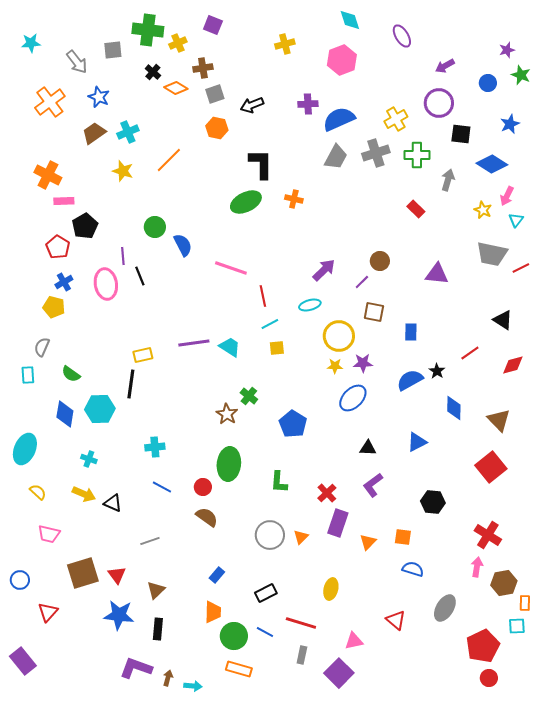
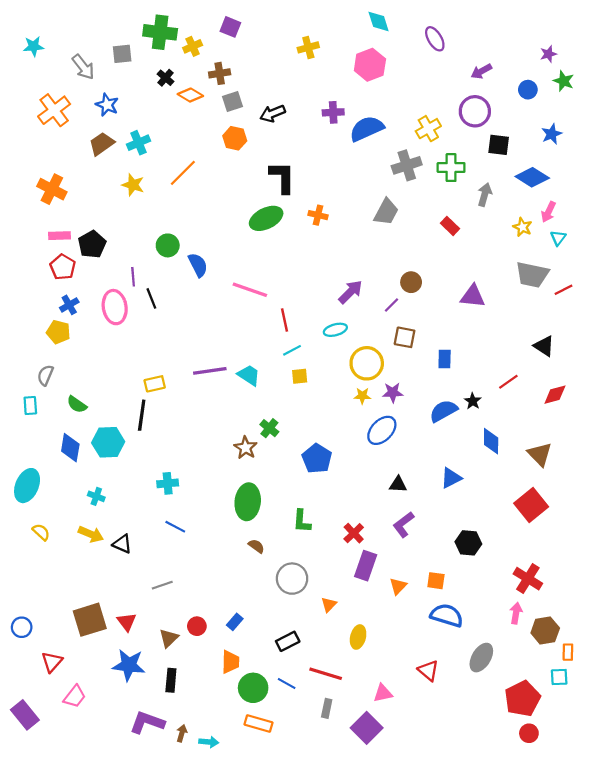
gray trapezoid: (336, 157) -> (386, 212), moved
pink rectangle: (64, 201) -> (59, 236), moved
red circle: (203, 487) -> (197, 626), moved
brown semicircle: (207, 517) -> (256, 546), moved, size x0.7
pink trapezoid: (49, 534) -> (75, 696), moved, turned -65
orange triangle: (301, 537) -> (329, 605), moved
blue semicircle: (413, 569) -> (447, 615), size x1.4

